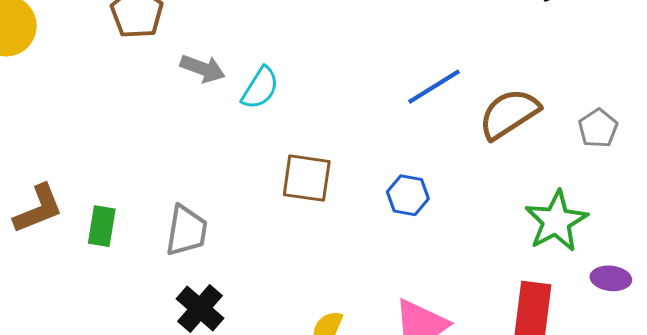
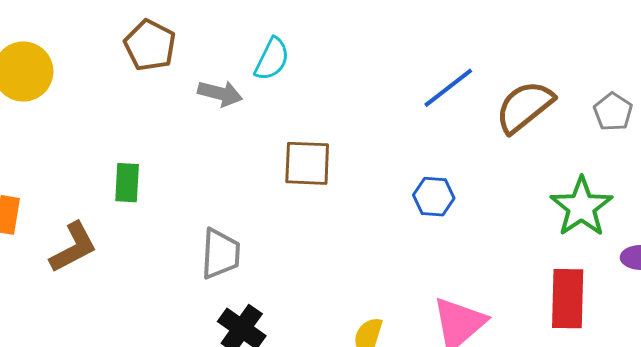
cyan semicircle: (260, 88) -> (272, 59), moved
brown square: (307, 178) -> (307, 163), moved
green rectangle: (102, 226) -> (127, 183), moved

